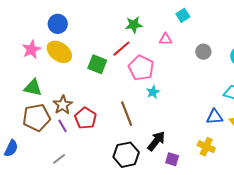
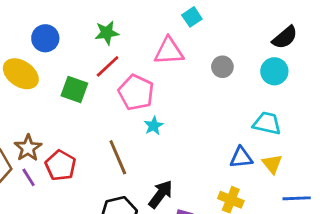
blue circle: (58, 24) -> (45, 38), moved
green star: (134, 25) -> (107, 33), moved
pink triangle: (166, 39) -> (169, 51), size x1.6

